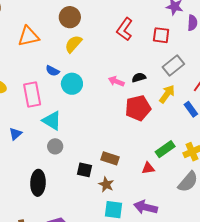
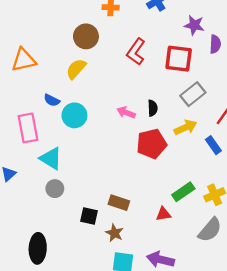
brown circle: (70, 17) -> (86, 36), moved
red square: (161, 35) -> (179, 59), size x1.4
black semicircle: (139, 77) -> (153, 108), turned 104
yellow arrow: (167, 94) -> (185, 127), turned 30
black ellipse: (38, 183) -> (38, 248), moved

